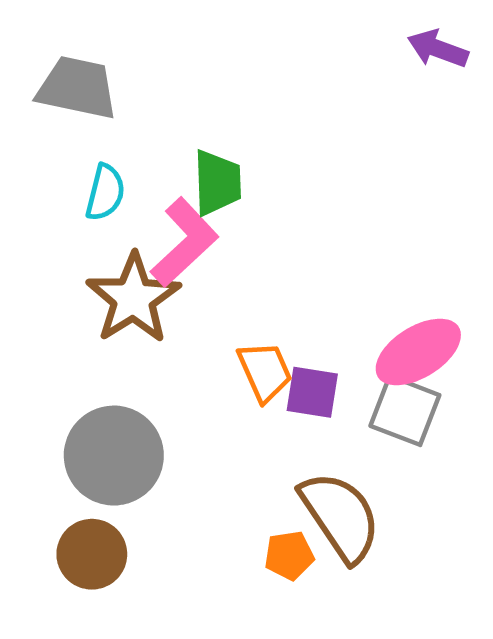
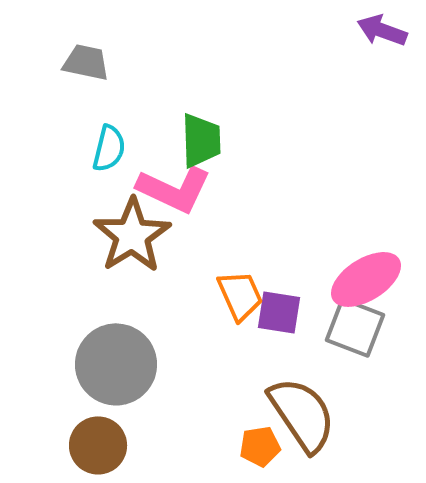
gray trapezoid: (77, 88) -> (86, 62), size x0.7
pink L-shape: (184, 242) -> (174, 189), turned 68

